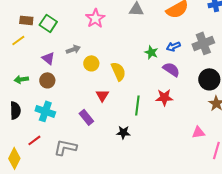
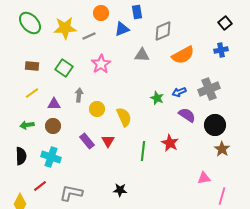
green square: (48, 23) -> (64, 68), moved
yellow line: (18, 40) -> (32, 93), moved
gray arrow: (73, 49) -> (79, 95), turned -64
purple triangle: (48, 58) -> (54, 104), turned -40
purple semicircle: (171, 69) -> (187, 115), moved
red star: (164, 97) -> (170, 143), turned 30
purple rectangle: (86, 117) -> (87, 141), moved
black star: (123, 132) -> (120, 190), moved

